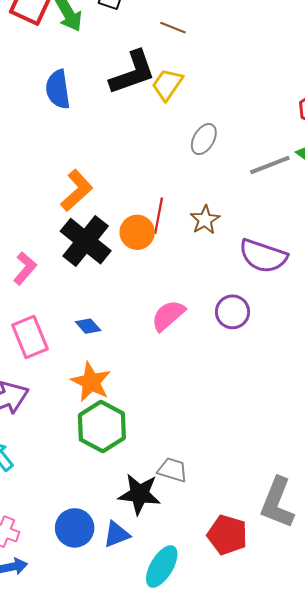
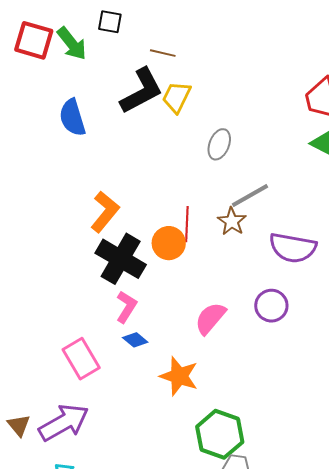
brown line: (173, 28) -> (163, 53), moved
gray line: (270, 165) -> (250, 195), moved
pink L-shape: (25, 268) -> (126, 307), moved
orange star: (91, 382) -> (179, 376), moved
green hexagon: (102, 427) -> (220, 434), moved

